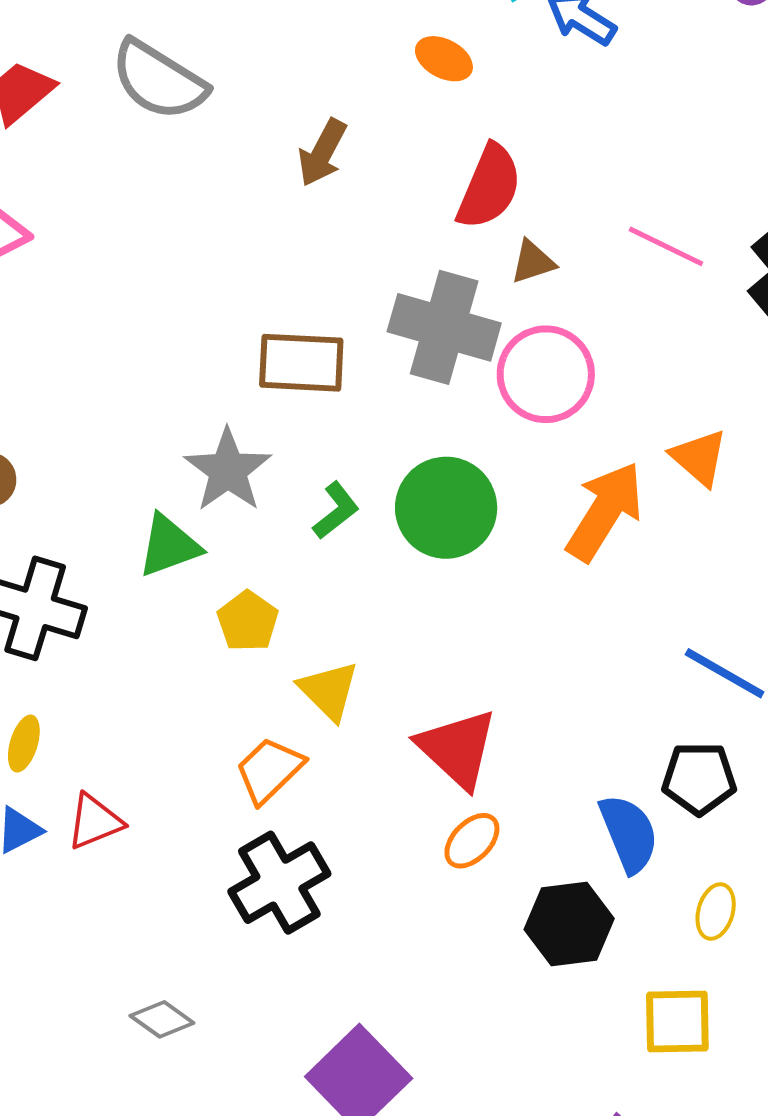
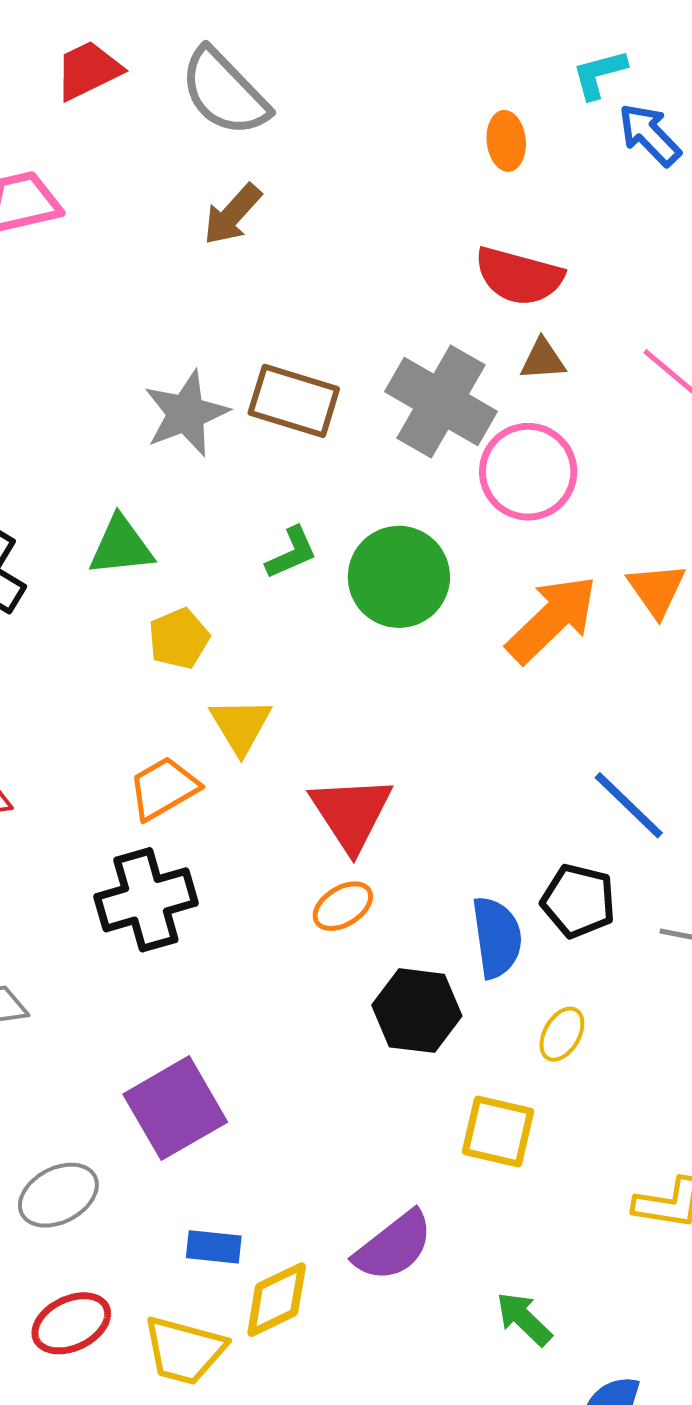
orange ellipse: (444, 59) -> (506, 141), turned 42
brown arrow: (322, 153) -> (232, 214), moved
red semicircle: (489, 187) -> (519, 276), turned 68
gray star: (228, 470) -> (186, 413), moved

